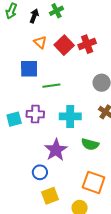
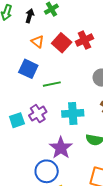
blue square: (29, 69) -> (28, 69), turned 30
purple cross: (35, 114) -> (38, 114), turned -30
blue circle: (40, 172) -> (47, 171), size x1.5

